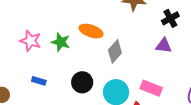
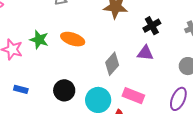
green star: (61, 42) -> (39, 40), moved
gray diamond: (115, 51) -> (112, 64), moved

